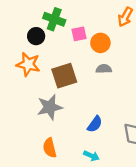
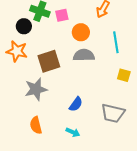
pink square: (79, 34) -> (62, 15), moved
gray semicircle: (104, 69) -> (84, 55), size x1.5

